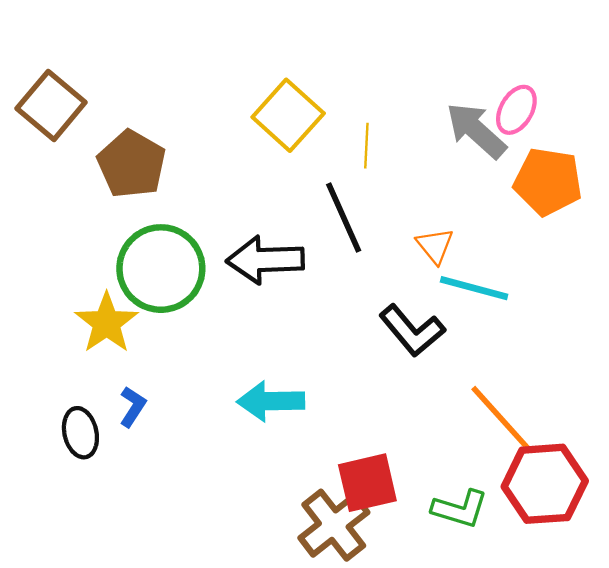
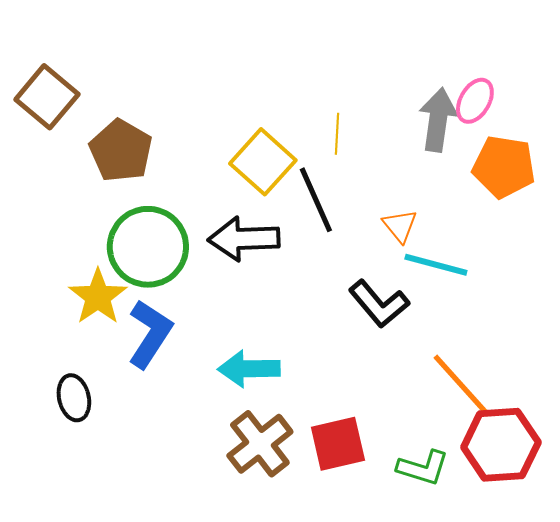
yellow square: (288, 115) -> (263, 162), moved
gray arrow: (476, 130) -> (438, 120), turned 56
blue L-shape: (133, 407) -> (150, 334), moved, size x1.8
brown cross: (334, 525) -> (260, 444), moved

